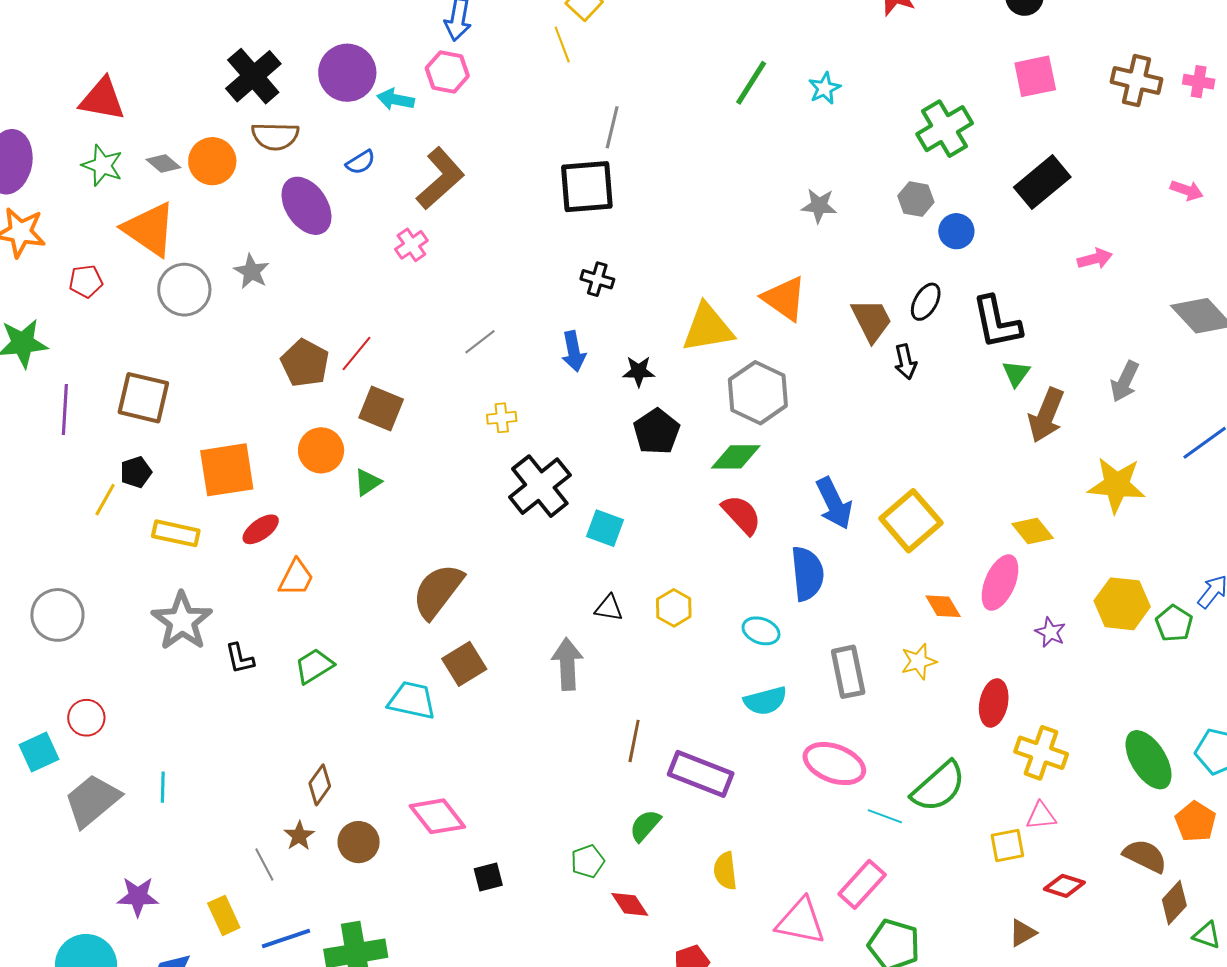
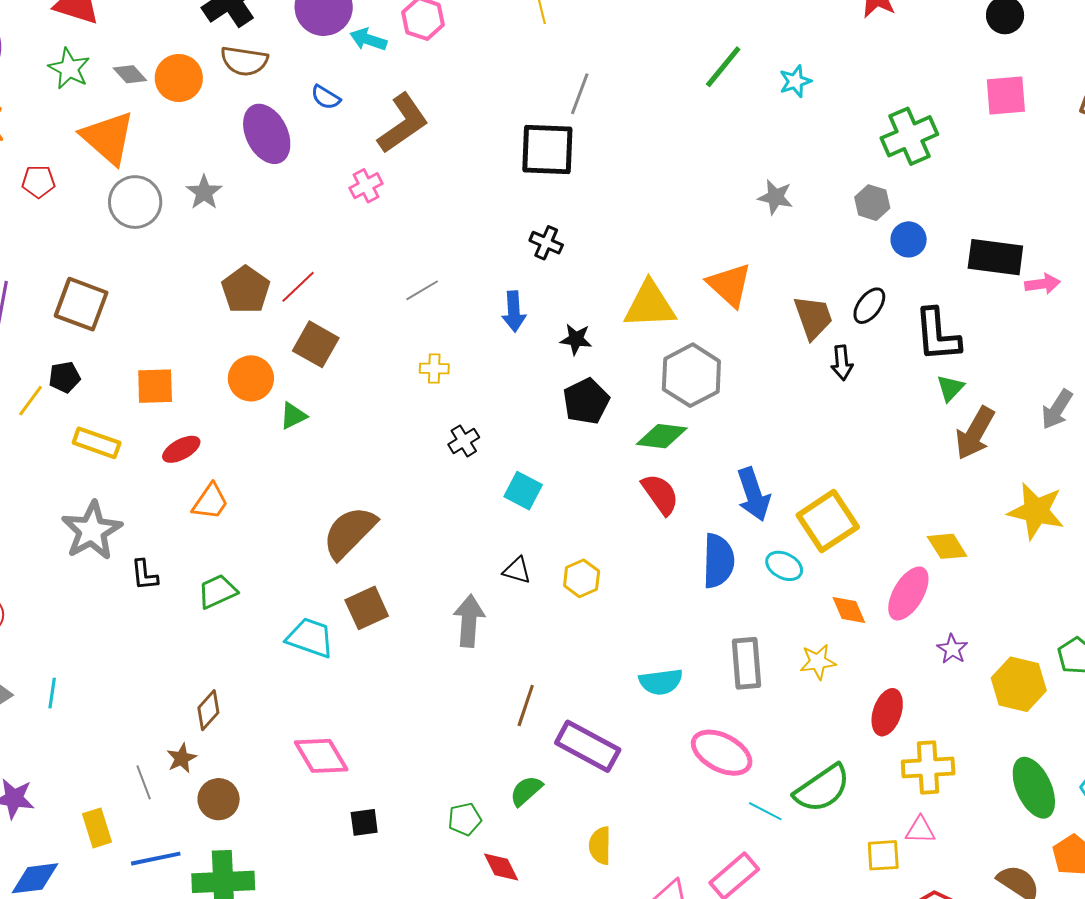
blue semicircle: (360, 162) -> (326, 97), turned 56
black rectangle: (1042, 182) -> (995, 257), moved, turned 40
orange square: (227, 470) -> (155, 386), size x0.7
black cross: (540, 486) -> (464, 441), size x0.5
yellow hexagon: (1122, 604) -> (1019, 684), moved
cyan ellipse: (761, 631) -> (784, 566), moved
yellow cross: (1041, 753) -> (928, 768), turned -30
brown circle: (359, 842) -> (219, 799), moved

